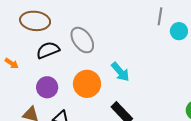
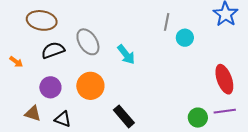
cyan arrow: (120, 72) -> (126, 54), moved

